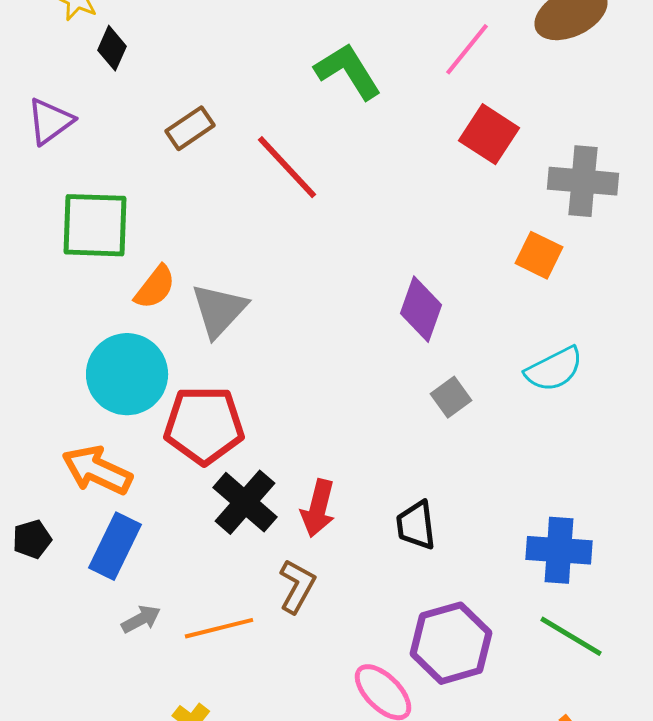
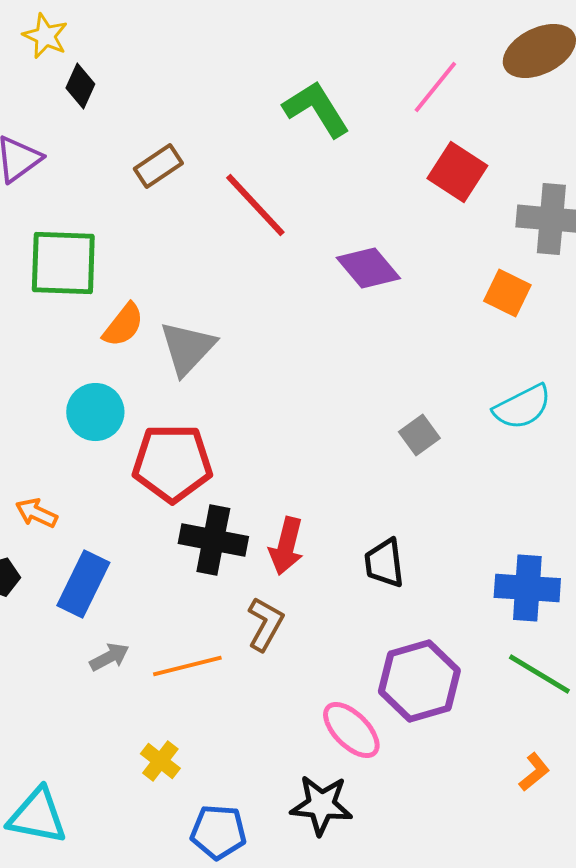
purple diamond: (421, 309) -> (368, 268), moved, turned -60
cyan circle: (127, 374) -> (95, 412), size x0.7
orange arrow: (97, 470) -> (36, 513), moved, size x0.6
black cross: (245, 502) -> (213, 540), turned -30

